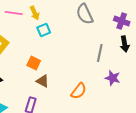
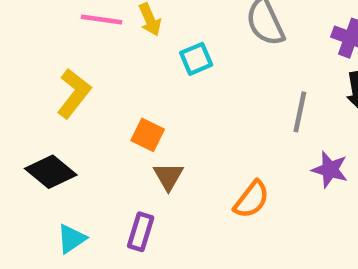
cyan square: (44, 30) -> (196, 59), moved
brown triangle: (43, 81) -> (168, 176), turned 32

